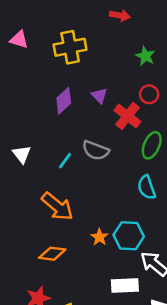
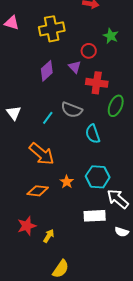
red circle: (149, 94) -> (89, 51), moved
red cross: (127, 116) -> (97, 83), turned -30
cyan semicircle: (147, 187) -> (93, 134), moved
orange star: (99, 237) -> (67, 182), moved

